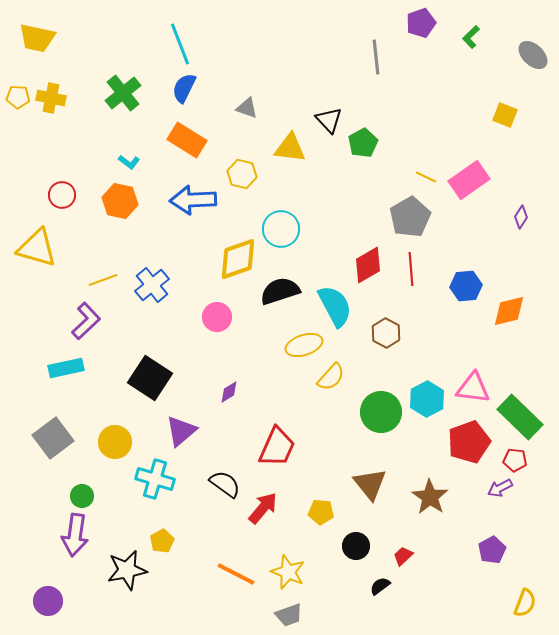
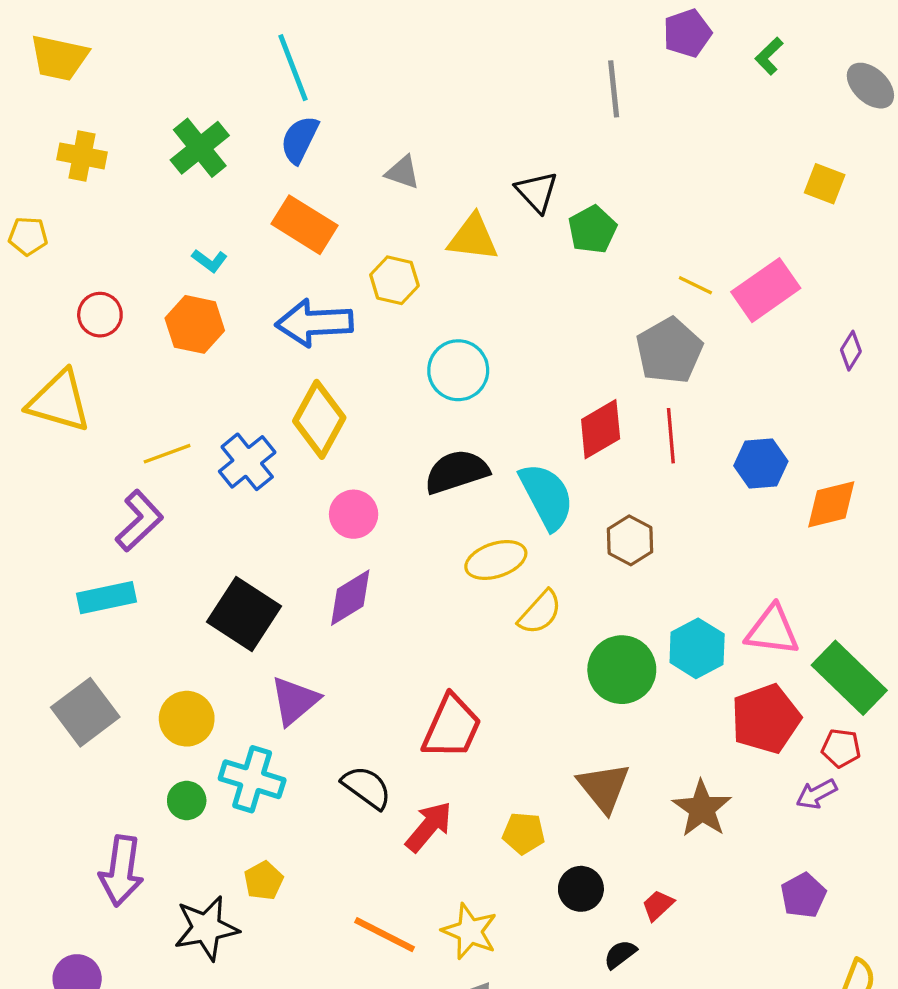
yellow pentagon: (18, 97) -> (28, 236), moved
yellow diamond: (238, 259) -> (319, 419), moved, turned -42
purple diamond: (229, 392) -> (350, 598), moved, size x1.6
green circle: (82, 496) -> (187, 800), moved

